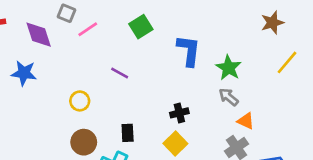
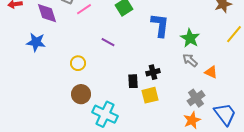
orange triangle: (246, 121) -> (211, 72), moved
black rectangle: (128, 133) -> (133, 81), moved
yellow square: (175, 143) -> (150, 95), turned 30

